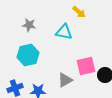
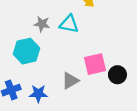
gray star: (29, 25) -> (42, 24), moved

